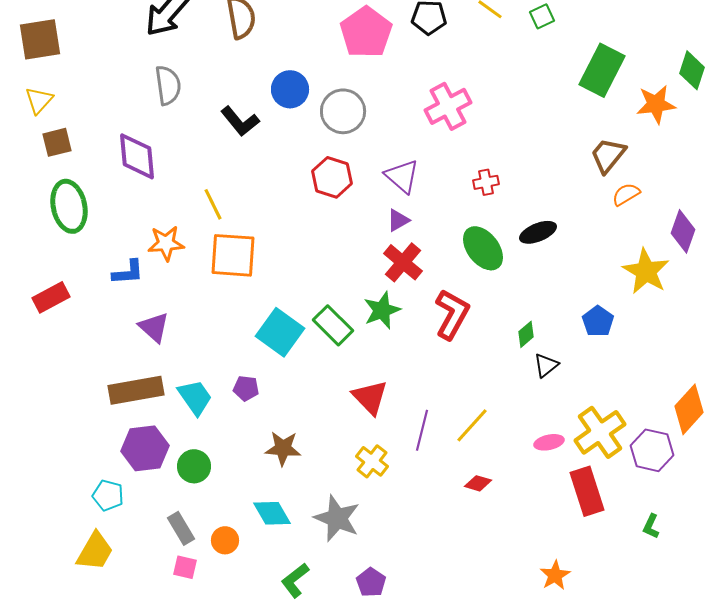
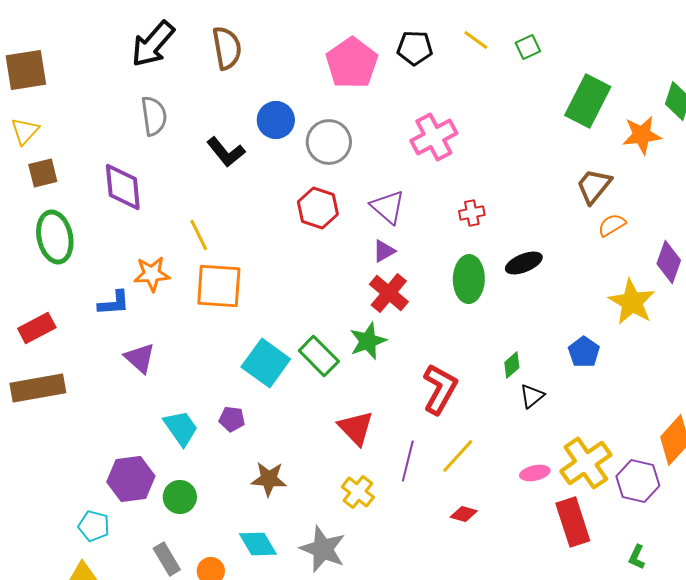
green ellipse: (483, 248) -> (469, 279), turned 39
red L-shape: (452, 314) -> (440, 389), moved
brown rectangle: (136, 390) -> (38, 388), moved

